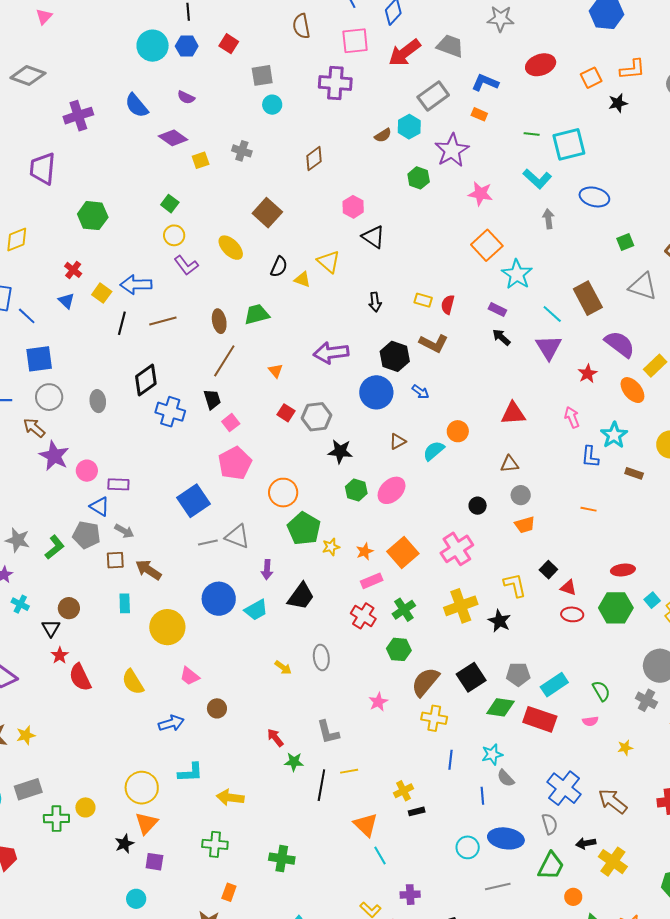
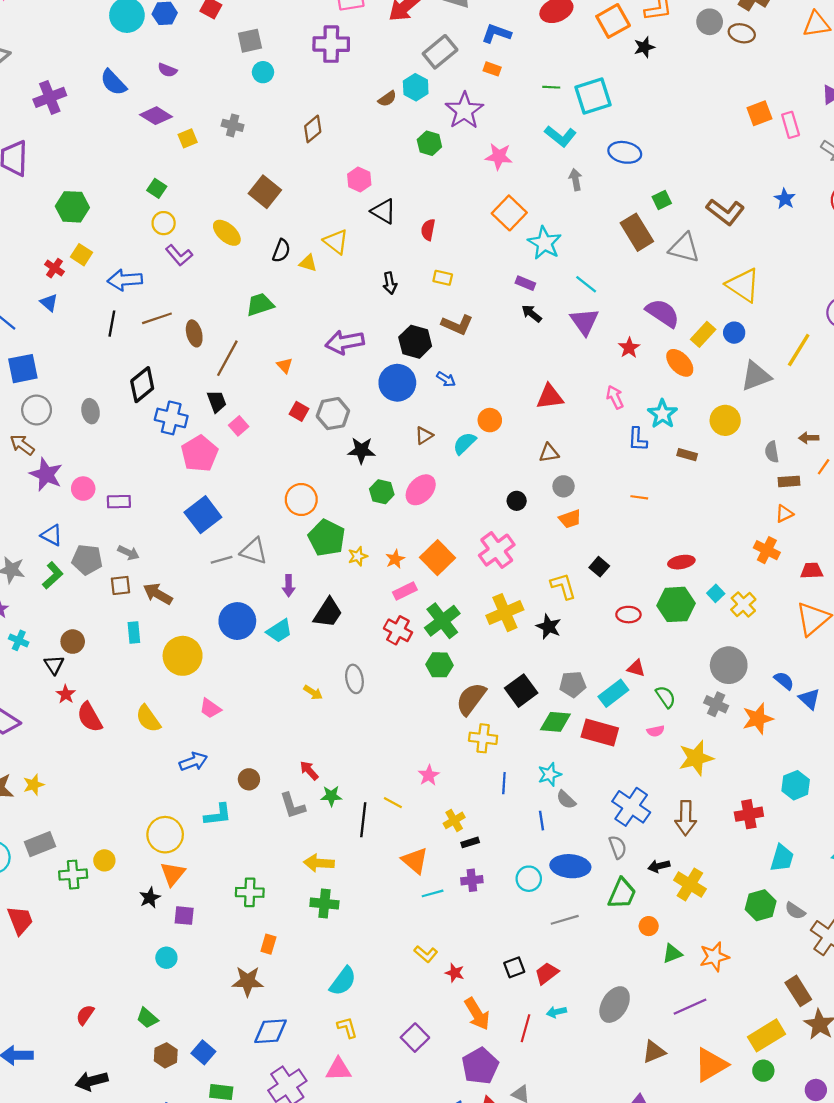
orange square: (591, 78) -> (613, 21), size x1.4
yellow square: (102, 293) -> (81, 255), moved
brown rectangle: (588, 298) -> (637, 232), moved
red semicircle: (448, 305) -> (428, 230), moved
brown ellipse: (219, 321) -> (194, 333), moved
pink pentagon: (235, 463) -> (200, 454), moved
blue triangle: (100, 506) -> (52, 535), moved
red triangle: (568, 588) -> (636, 668), moved
green cross: (404, 610) -> (442, 621), size x1.4
pink star: (378, 702) -> (429, 775), moved
brown circle: (217, 708) -> (249, 779), moved
gray L-shape: (328, 732) -> (293, 806), moved
yellow star: (625, 748) -> (696, 758), size x2.0
yellow line: (349, 771) -> (393, 803), turned 42
yellow arrow: (230, 798) -> (319, 863), moved
brown arrow: (613, 801) -> (686, 818), turned -124
cyan line: (380, 855) -> (433, 893), turned -72
purple cross: (410, 895) -> (472, 880), moved

